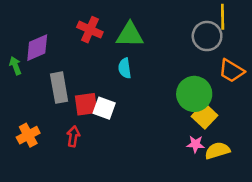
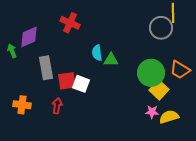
green triangle: (130, 35) -> (111, 60), moved, size x0.7
orange trapezoid: (232, 71) -> (180, 70), moved
orange cross: (28, 135) -> (22, 105), turned 36

